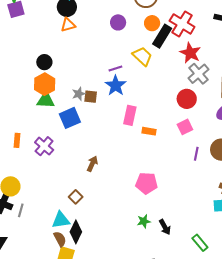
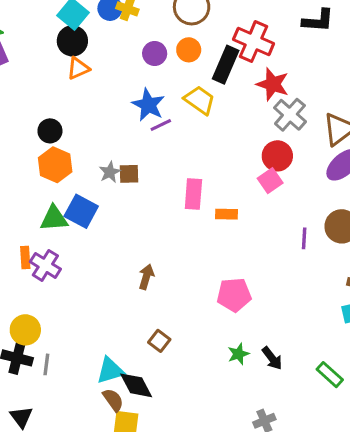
orange circle: (152, 23) -> (189, 50), moved
blue star: (116, 85) -> (148, 105), moved
green triangle: (46, 100) -> (54, 218), moved
blue square: (70, 118) -> (81, 211), moved, turned -30
pink square: (185, 127) -> (270, 181), moved
purple cross: (44, 146) -> (45, 265), moved
brown square: (76, 197) -> (159, 341), moved
black diamond: (76, 232) -> (136, 385), turned -45

